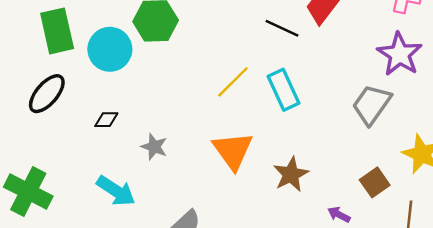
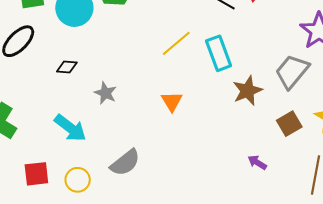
orange triangle: (233, 151) -> (172, 101), size x0.6
brown star: (291, 174) -> (247, 91), moved
brown square: (375, 182) -> (289, 124), moved

